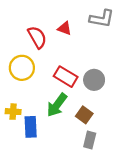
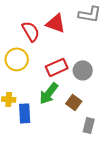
red triangle: (65, 28) -> (56, 23), size x1.5
red rectangle: (66, 77) -> (57, 67), turned -55
gray rectangle: (90, 140) -> (89, 125), moved

